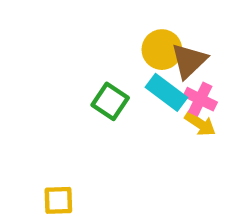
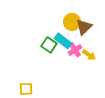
cyan rectangle: (166, 92) -> (63, 41), moved
pink cross: (200, 99) -> (75, 50), moved, turned 32

